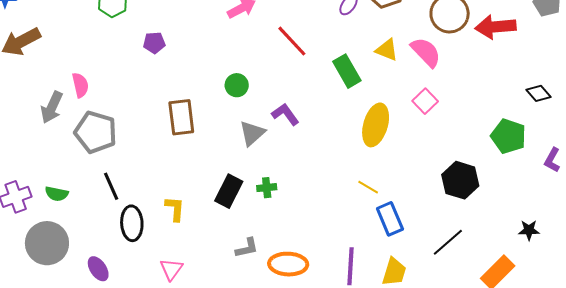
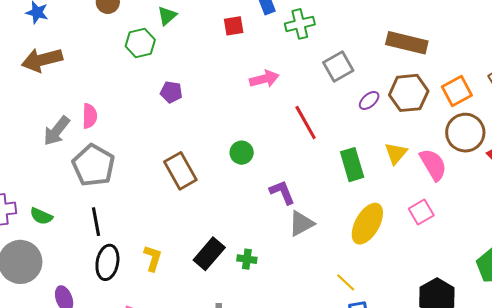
yellow triangle: (387, 50) -> (396, 153), turned 35
brown rectangle: (181, 117) -> (180, 171), turned -36
gray triangle: (252, 133) -> (301, 223), moved

